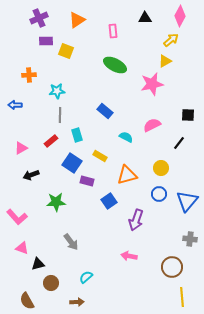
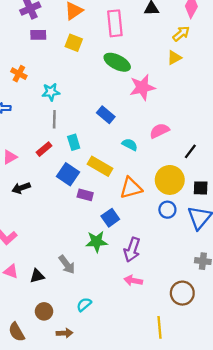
pink rectangle: (113, 31) -> (115, 23), size x1.6
yellow square: (66, 51) -> (74, 43), moved
orange cross: (29, 75) -> (19, 74), turned 32
pink star: (152, 84) -> (142, 87), moved
black square: (188, 115) -> (201, 188), moved
yellow rectangle: (100, 156) -> (100, 166), size x1.5
yellow circle: (161, 168) -> (170, 180), size x1.6
green star: (56, 202) -> (97, 242), moved
purple arrow: (136, 220) -> (132, 250), moved
black triangle: (38, 264) -> (37, 276), moved
yellow line: (182, 297) -> (159, 327), moved
brown arrow: (77, 302) -> (65, 333), moved

